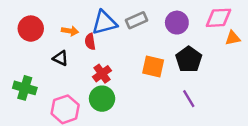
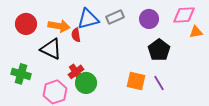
orange arrow: (70, 31) -> (59, 26), size x1.5
black triangle: (60, 58) -> (51, 49), size x1.6
orange square: (153, 67) -> (136, 81), moved
red cross: (102, 74) -> (76, 72), moved

